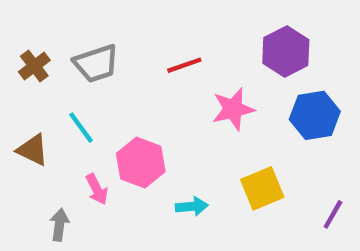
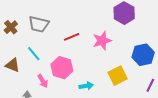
gray trapezoid: (96, 63) -> (39, 24), turned 35
red line: (184, 65) -> (72, 37), moved
blue hexagon: (315, 115) -> (143, 55), moved

